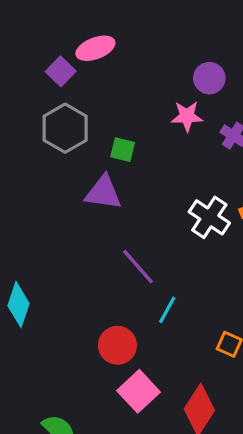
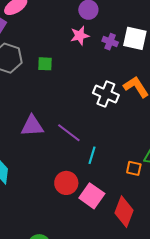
purple triangle: (103, 193) -> (32, 126), moved
pink square: (138, 391) -> (92, 196), moved

